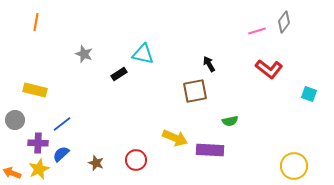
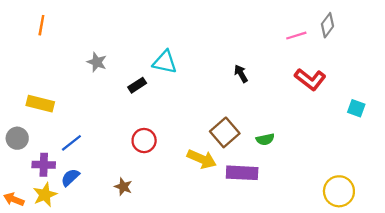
brown square: (195, 91) -> (225, 132), moved, turned -30
red circle: (136, 160) -> (144, 141), moved
brown star: (96, 163) -> (123, 187), moved

